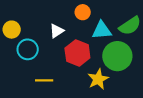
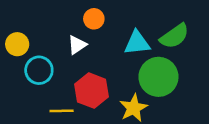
orange circle: (83, 12) -> (94, 19), moved
red hexagon: (77, 53) -> (91, 91), moved

